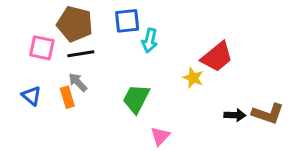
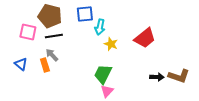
yellow star: (193, 78) -> (111, 44), moved
green trapezoid: (136, 99) -> (103, 74), moved

